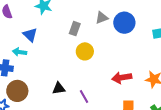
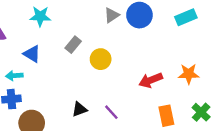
gray rectangle: (75, 29) -> (73, 45), moved, turned 32
cyan arrow: (20, 52) -> (14, 76), moved

